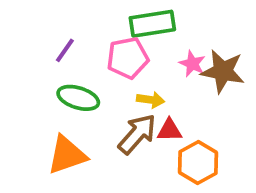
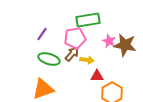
brown arrow: (137, 134) -> (72, 54), moved, size x0.7

